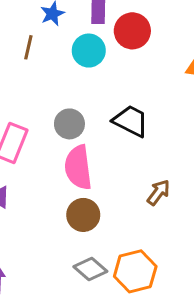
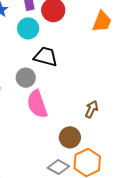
black trapezoid: (131, 121) -> (46, 57), moved
brown circle: (83, 215) -> (70, 137), moved

